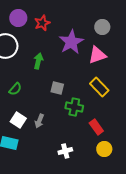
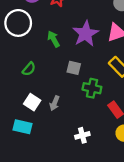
purple star: (71, 42) -> (86, 34), moved
green arrow: (38, 61) -> (53, 39), turned -42

